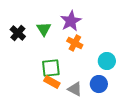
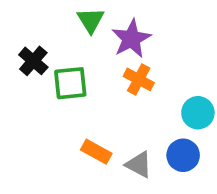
green triangle: (44, 29) -> (91, 20), moved
green square: (51, 68) -> (70, 83), moved

